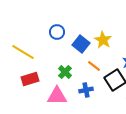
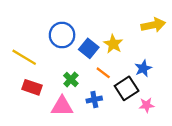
blue circle: (57, 32) -> (62, 35), size x1.5
red rectangle: (30, 79) -> (32, 87), turned 36

